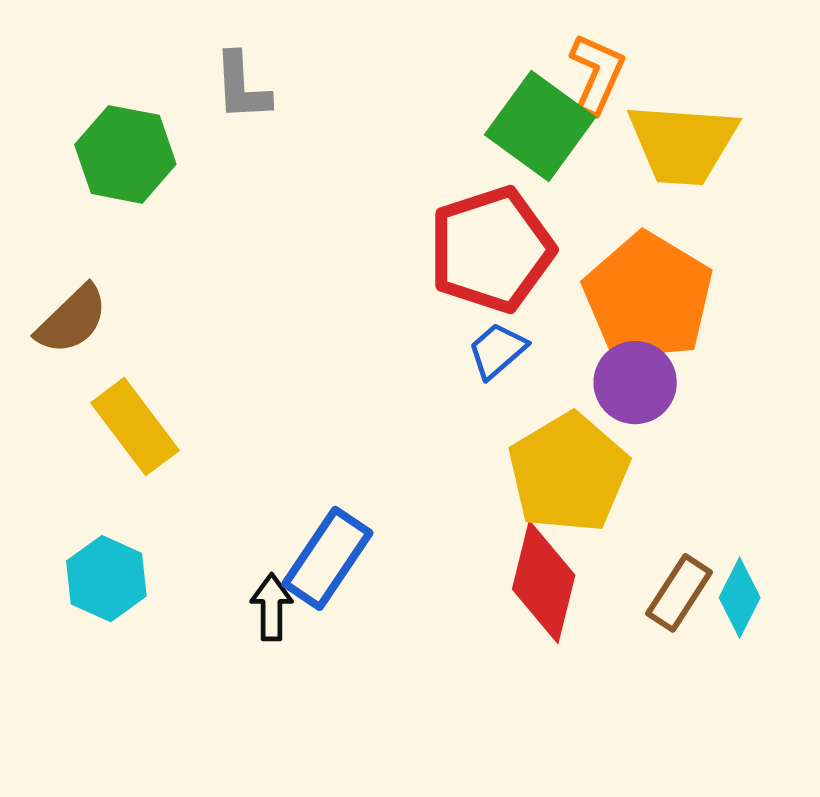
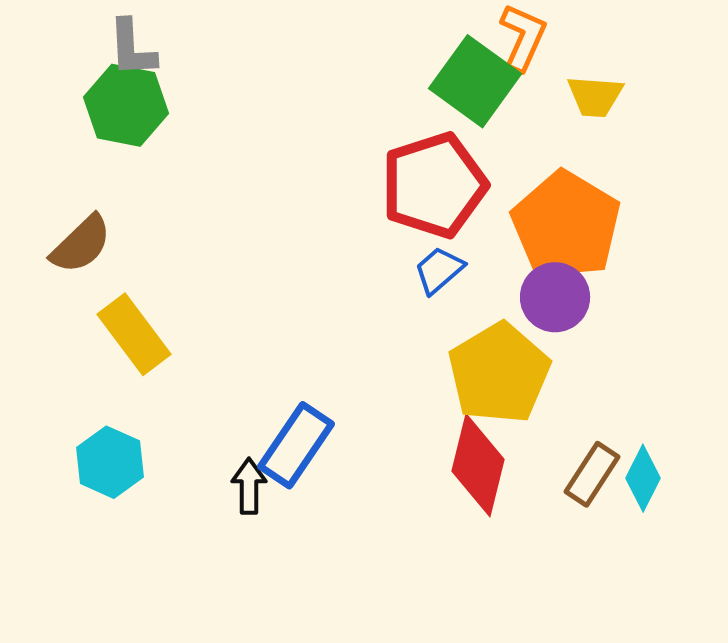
gray L-shape: (242, 87) -> (132, 48), moved
yellow trapezoid: (683, 144) -> (595, 96), size x0.6

